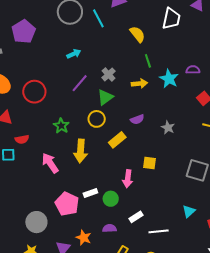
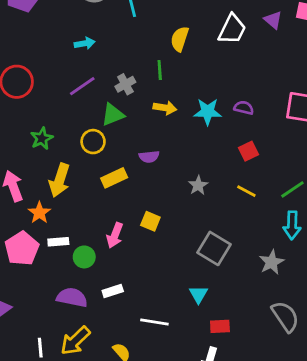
yellow semicircle: (137, 34) -> (180, 39), turned -138
green line: (148, 61) -> (160, 70), moved
cyan star: (169, 79) -> (208, 112), turned 30
gray star: (168, 128) -> (198, 185), moved
cyan triangle: (189, 211) -> (198, 294), moved, turned -32
purple semicircle: (109, 228) -> (72, 297), size x1.5
white line: (159, 231) -> (154, 322), moved
orange star: (84, 238) -> (39, 213), moved

